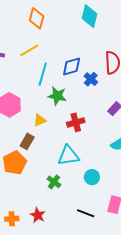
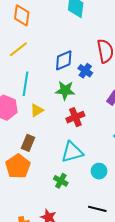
cyan line: (43, 74) -> (26, 84), moved
green star: (57, 96) -> (65, 90), moved
yellow triangle: (40, 120) -> (37, 110), moved

